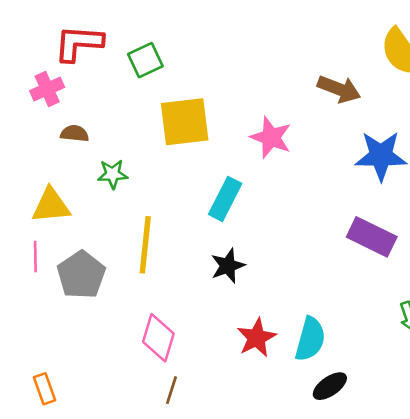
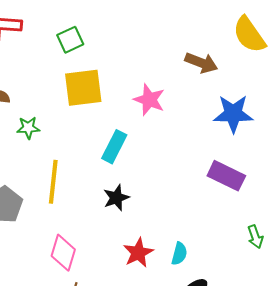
green square: (145, 60) -> (70, 40), moved
cyan semicircle: (310, 339) -> (179, 254), size x0.7

